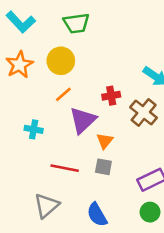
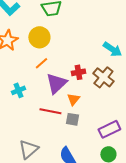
red cross: (111, 96) -> (78, 72), moved
cyan cross: (34, 129) -> (18, 90), turned -32
red line: (65, 168) -> (50, 111), moved

